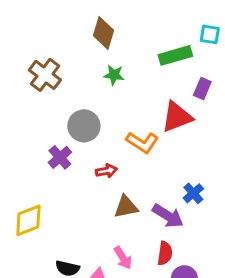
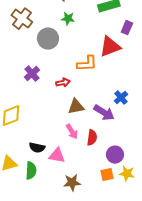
gray circle: (84, 126) -> (48, 39), moved
orange L-shape: (142, 142) -> (87, 64), turned -35
red semicircle: (165, 253) -> (92, 138), moved
pink arrow: (123, 258) -> (72, 132), moved

